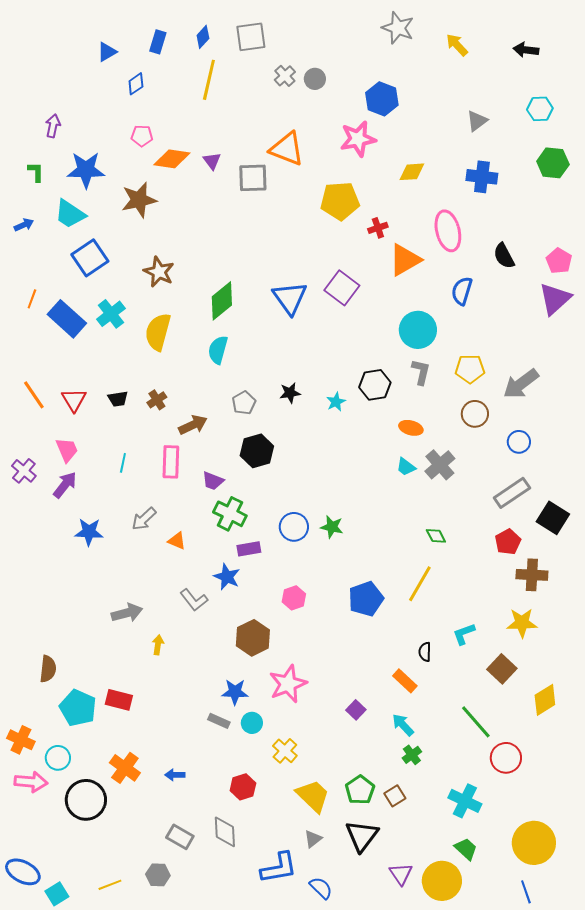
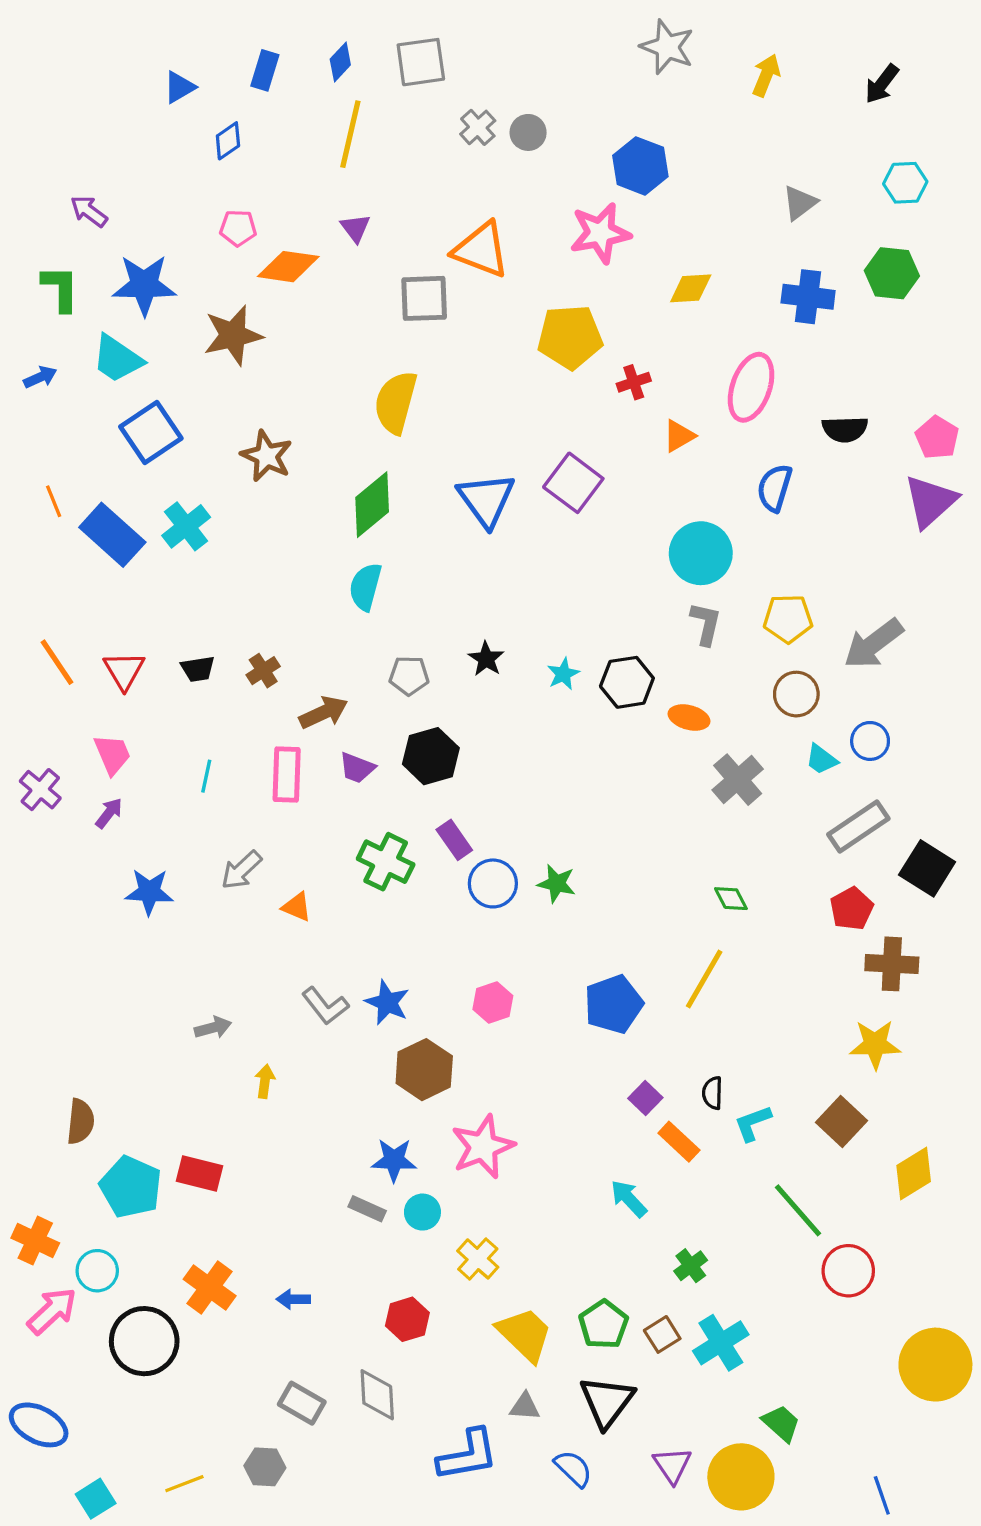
yellow arrow: (457, 45) -> (766, 75), turned 65
black arrow: (526, 50) -> (882, 84), turned -60
purple arrow: (53, 126) -> (89, 211), turned -65
purple triangle: (212, 161) -> (355, 228), moved
green hexagon: (553, 163) -> (892, 273), moved
green L-shape: (36, 172) -> (60, 288), size x1.4
pink ellipse: (448, 231) -> (751, 387), turned 33
black semicircle: (504, 256) -> (845, 429), turned -64
orange triangle: (405, 260) -> (679, 436), size x0.6
orange line: (32, 299) -> (54, 501), turned -42
yellow semicircle: (158, 332) -> (396, 402), moved
black hexagon: (375, 385) -> (627, 682), moved
black star: (290, 393) -> (486, 659), turned -30
gray pentagon: (244, 403) -> (409, 676), turned 30
cyan trapezoid: (406, 467) -> (821, 759), moved
purple trapezoid: (213, 481) -> (357, 768), moved
purple arrow: (65, 485) -> (109, 813), size x0.7
purple rectangle: (249, 549) -> (454, 840), moved, turned 65
blue star: (227, 577) -> (387, 1002), moved
gray arrow: (127, 613) -> (213, 1028), size x0.7
cyan L-shape: (464, 634) -> (753, 1123), moved
purple square: (356, 710) -> (645, 1098), moved
cyan arrow: (403, 725) -> (629, 1199), moved
pink arrow: (31, 782) -> (52, 1311), turned -48
cyan cross: (465, 801) -> (721, 1343), moved, turned 32
gray triangle: (313, 839) -> (525, 1407), turned 42
yellow circle: (534, 843) -> (935, 1365), moved
blue ellipse: (23, 872) -> (39, 1425), moved
blue semicircle: (321, 888) -> (573, 1469), moved

